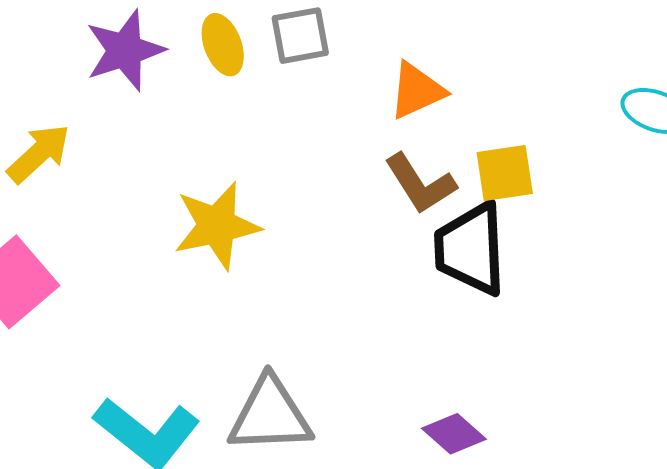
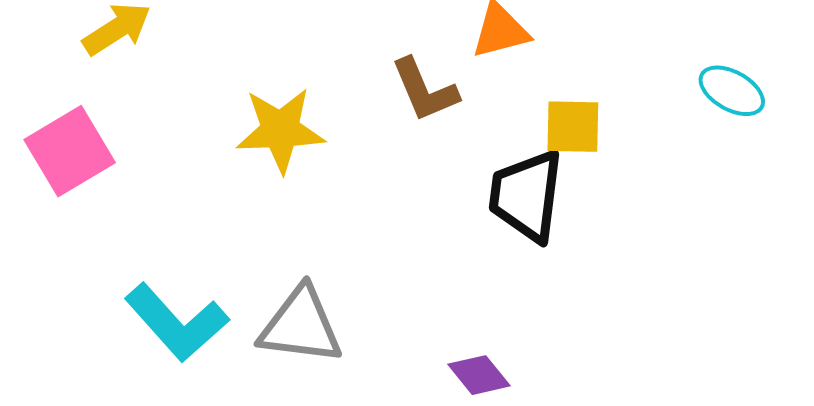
brown L-shape: (420, 184) -> (425, 90), moved

